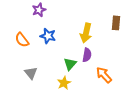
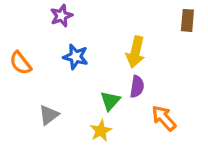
brown rectangle: (116, 23) -> (187, 20), moved
orange semicircle: (22, 40) -> (20, 63), moved
gray triangle: (31, 73) -> (49, 115), turned 32

